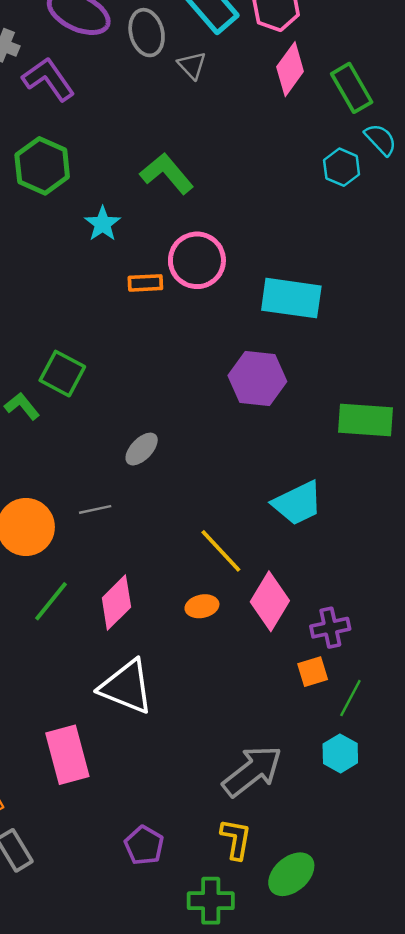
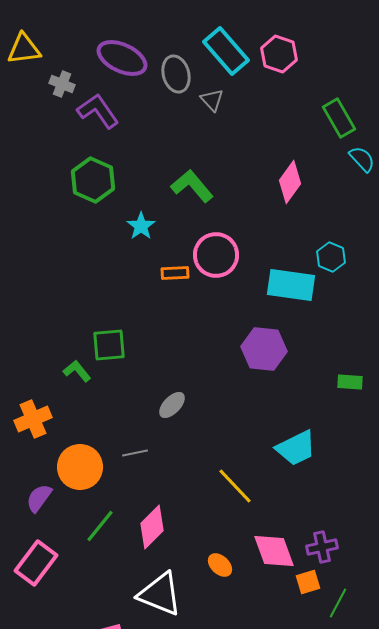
pink diamond: (290, 69) -> (290, 182), moved
cyan hexagon: (342, 167) -> (331, 257), moved
green square: (62, 374) -> (109, 345), turned -33
green rectangle: (366, 420) -> (350, 382), size x0.6
pink diamond: (270, 601) -> (274, 551), moved, turned -51
orange ellipse: (202, 606) -> (220, 565), moved, turned 55

